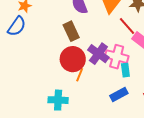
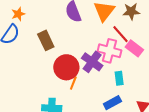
brown rectangle: (71, 31) -> (46, 40), moved
pink cross: (117, 57) -> (109, 51), moved

